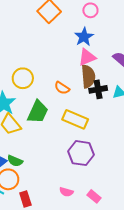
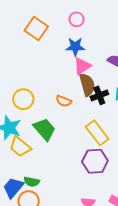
blue star: (84, 37) -> (75, 47), turned -30
green trapezoid: (38, 112) -> (44, 129), turned -55
yellow rectangle: (75, 119) -> (97, 133), moved, turned 40

